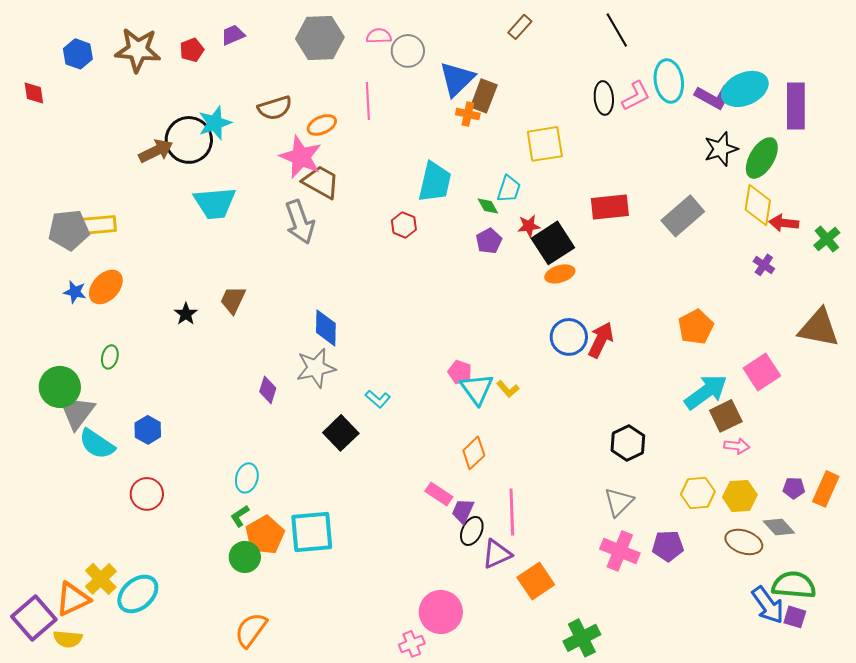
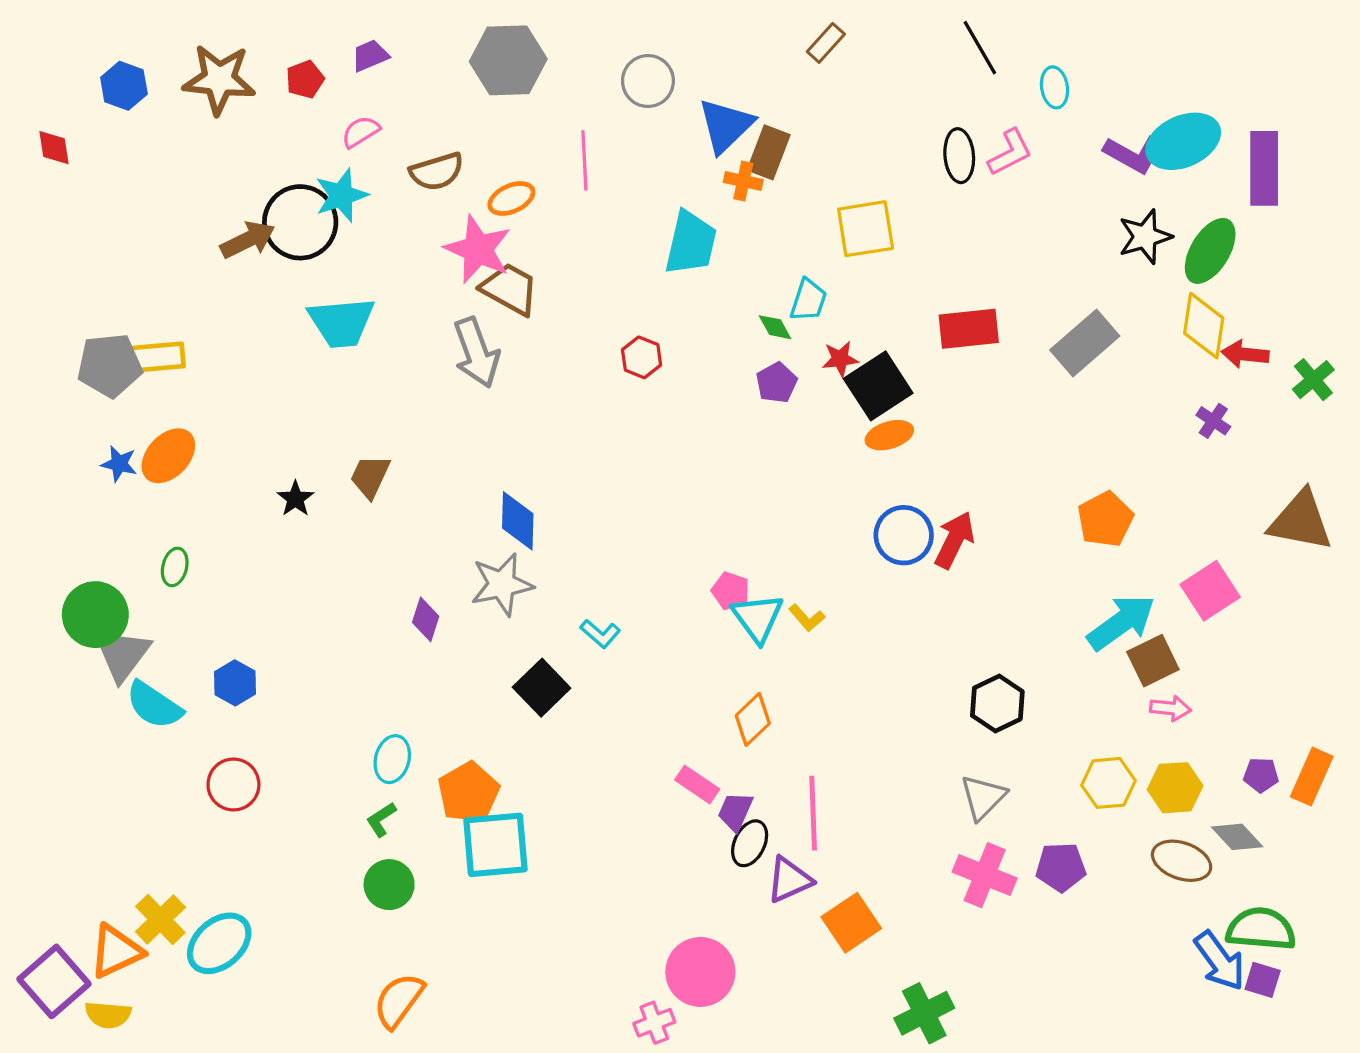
pink semicircle: (379, 36) -> (361, 132), moved, turned -30
cyan ellipse: (669, 81) -> (1055, 87), moved, size x0.6
cyan trapezoid: (435, 182) -> (691, 243), moved
orange pentagon: (265, 535) -> (468, 792), moved

